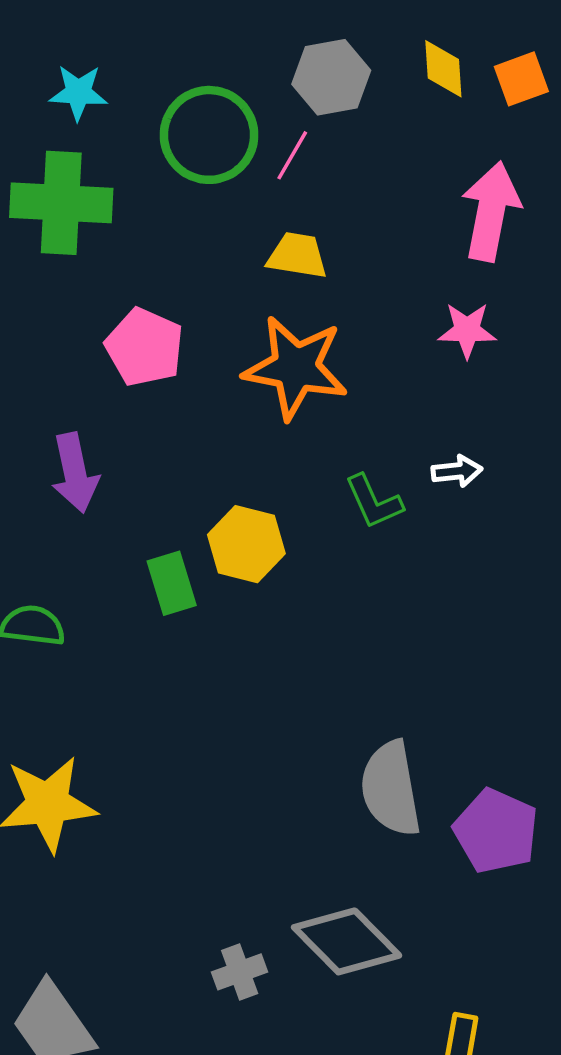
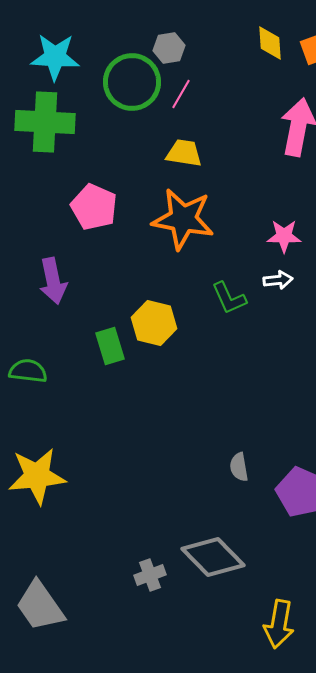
gray hexagon: (331, 77) -> (169, 48), moved, size x0.7
cyan star: (78, 93) -> (55, 57), size x1.4
pink star: (467, 330) -> (284, 236), moved
gray semicircle: (391, 789) -> (239, 467), size x0.5

